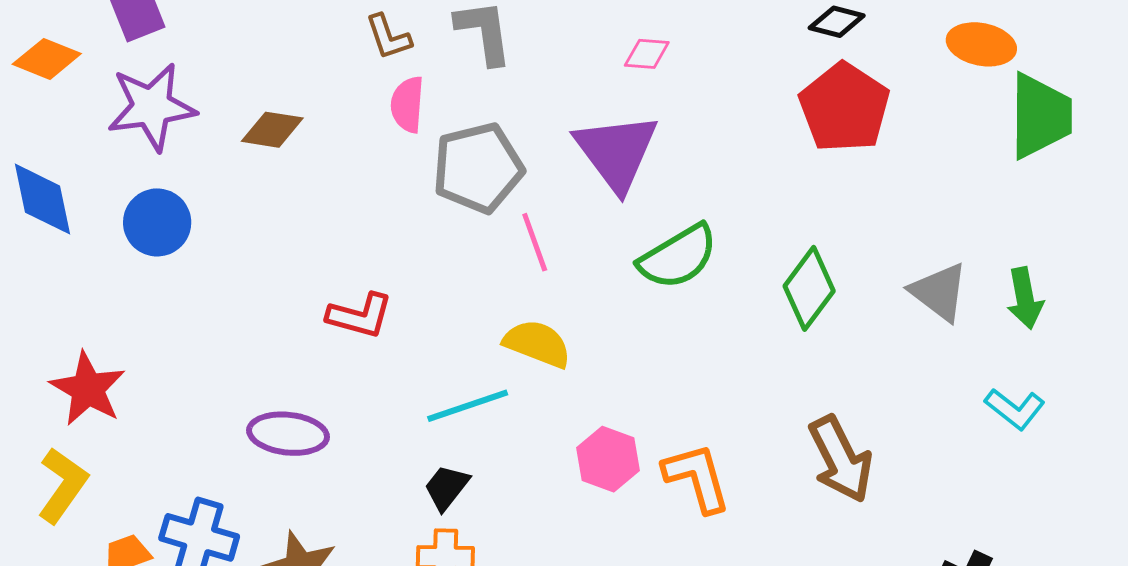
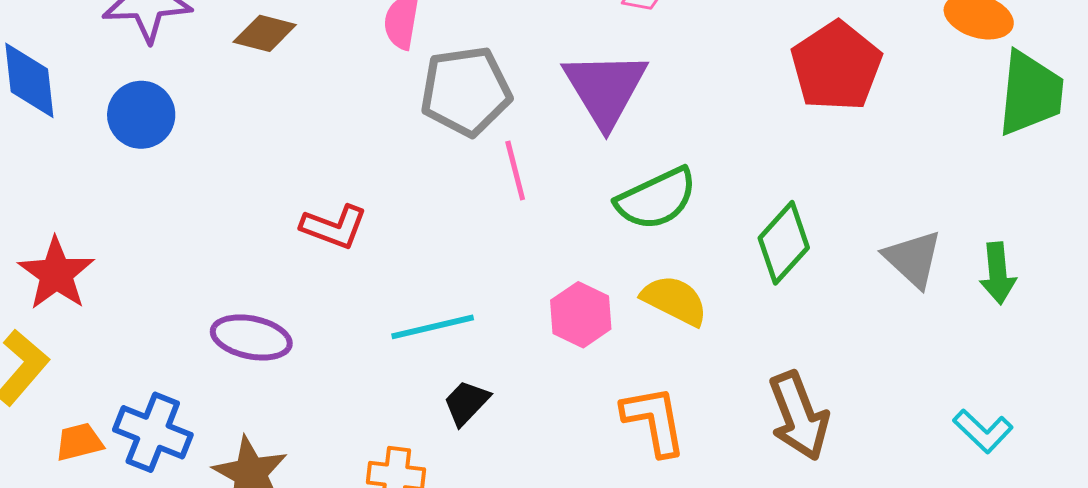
yellow semicircle: (537, 344) -> (675, 300), moved
cyan L-shape: (1015, 409) -> (983, 431), moved
pink hexagon: (608, 459) -> (581, 315), moved
black trapezoid: (447, 487) -> (466, 403), moved

